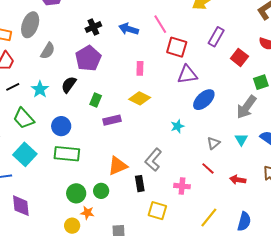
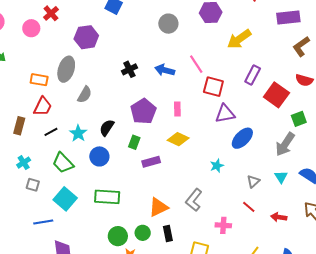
red square: (239, 57) -> (276, 95), size x1.4
purple pentagon: (88, 58) -> (143, 111), moved
blue circle: (61, 126) -> (99, 156), moved
black rectangle: (140, 184) -> (168, 233), moved

